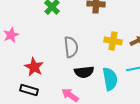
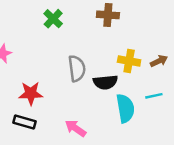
red star: (34, 67) -> (31, 93), turned -30
black semicircle: (84, 72) -> (105, 82), moved

